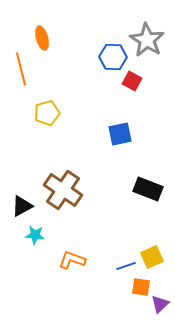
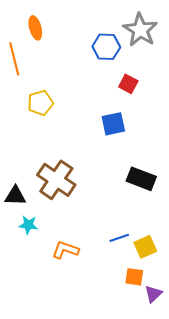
red square: (132, 81) -> (128, 84), moved
black triangle: (22, 206) -> (15, 196), turned 30
blue line: (126, 266) -> (119, 238), moved

